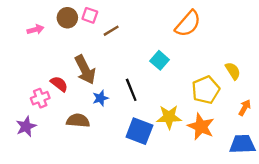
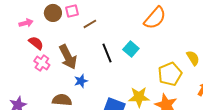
pink square: (90, 15) -> (72, 11), turned -32
red semicircle: (59, 84) -> (36, 43), moved
black line: (131, 90) -> (107, 53), moved
pink cross: (40, 98) -> (42, 63), moved, turned -35

